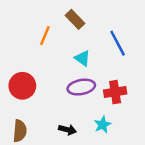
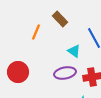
cyan triangle: (82, 58) -> (74, 51), moved

